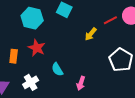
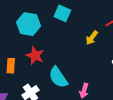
cyan semicircle: (57, 69) -> (58, 77), size x1.5

